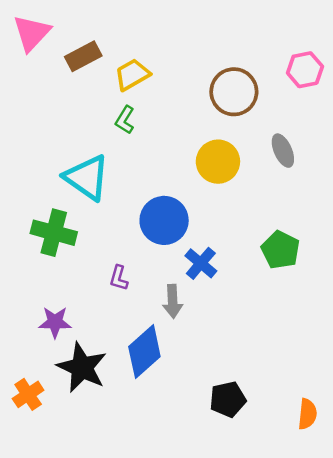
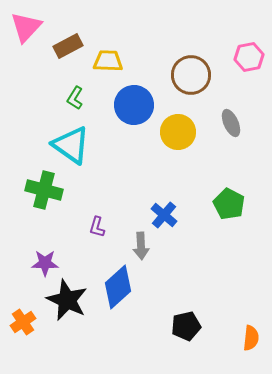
yellow trapezoid: (132, 75) -> (108, 61), turned 32
green L-shape: (125, 120) -> (75, 98), moved
blue circle: (164, 220) -> (134, 105), moved

